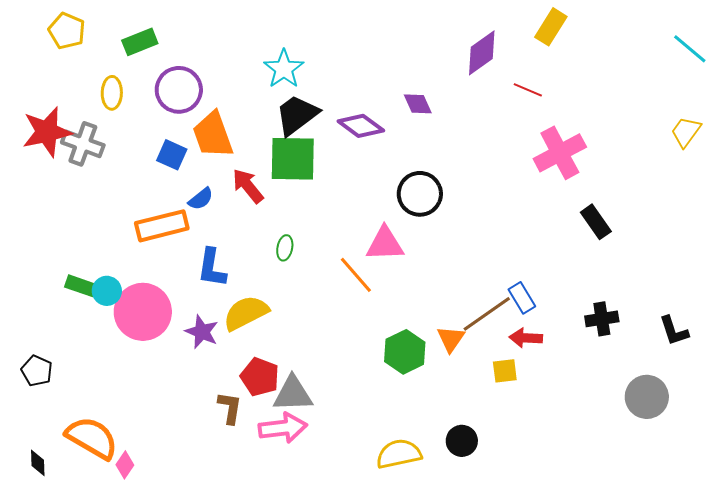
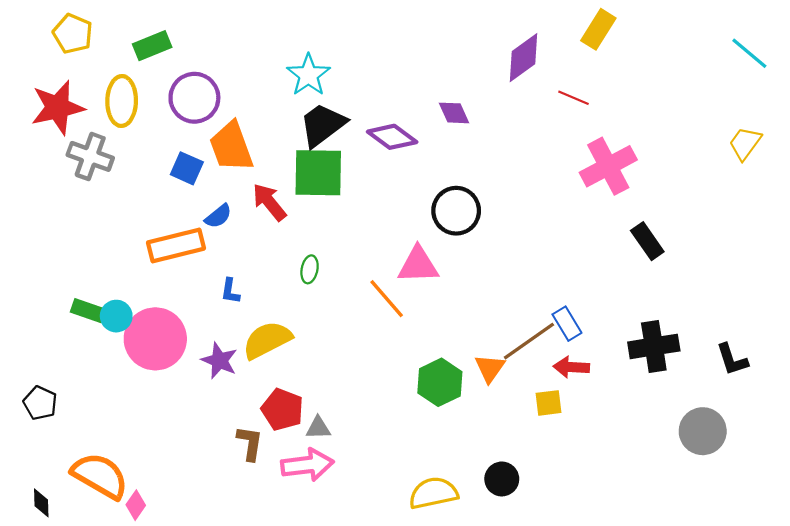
yellow ellipse: (112, 93) -> (122, 101), size x1.4
red star: (47, 132) -> (58, 108), moved
blue L-shape: (212, 268) -> (230, 291), size x0.6
black cross: (602, 319) -> (654, 346), size x1.4
gray triangle: (293, 394) -> (318, 428), size x0.6

